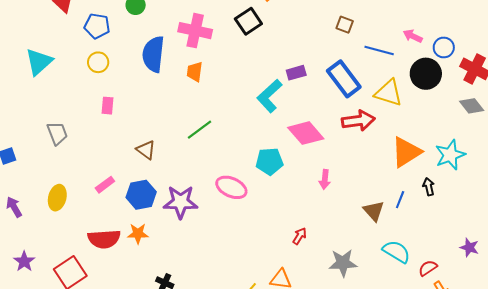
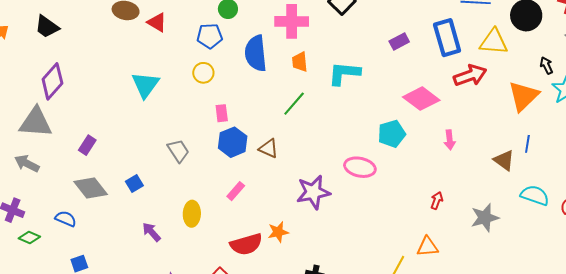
blue pentagon: (97, 26) -> (210, 36), moved
blue rectangle: (344, 79) -> (447, 38), turned 33
cyan L-shape: (270, 96) -> (344, 73), moved, turned 60
green line: (199, 130) -> (294, 104), moved
black arrow: (429, 187) -> (546, 65), moved
blue hexagon: (141, 195) -> (233, 142), moved

